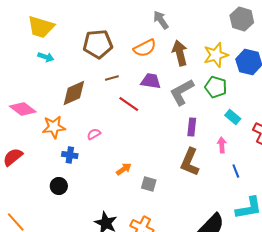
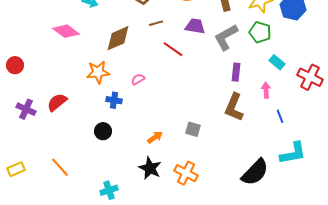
pink diamond: (23, 109) -> (66, 31), moved
orange arrow: (124, 169) -> (155, 137), moved

